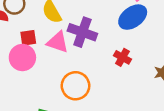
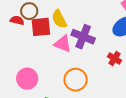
red square: (28, 38) -> (41, 27), moved, size x1.5
pink circle: (22, 57) -> (27, 79), moved

